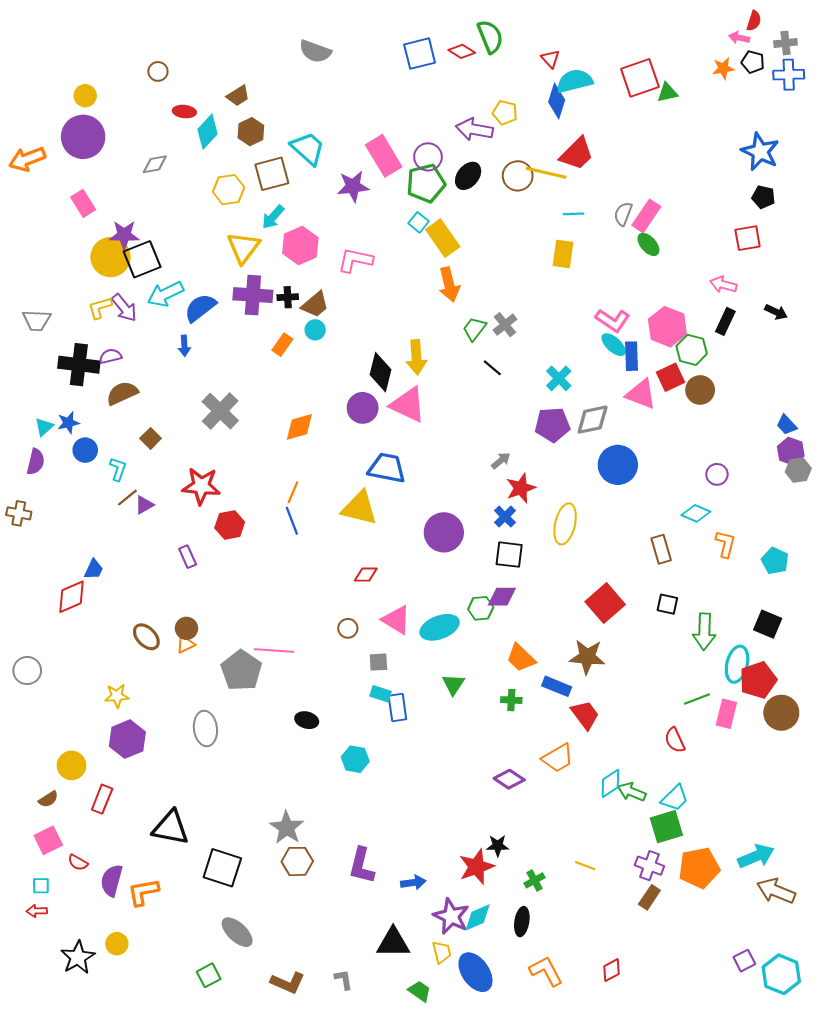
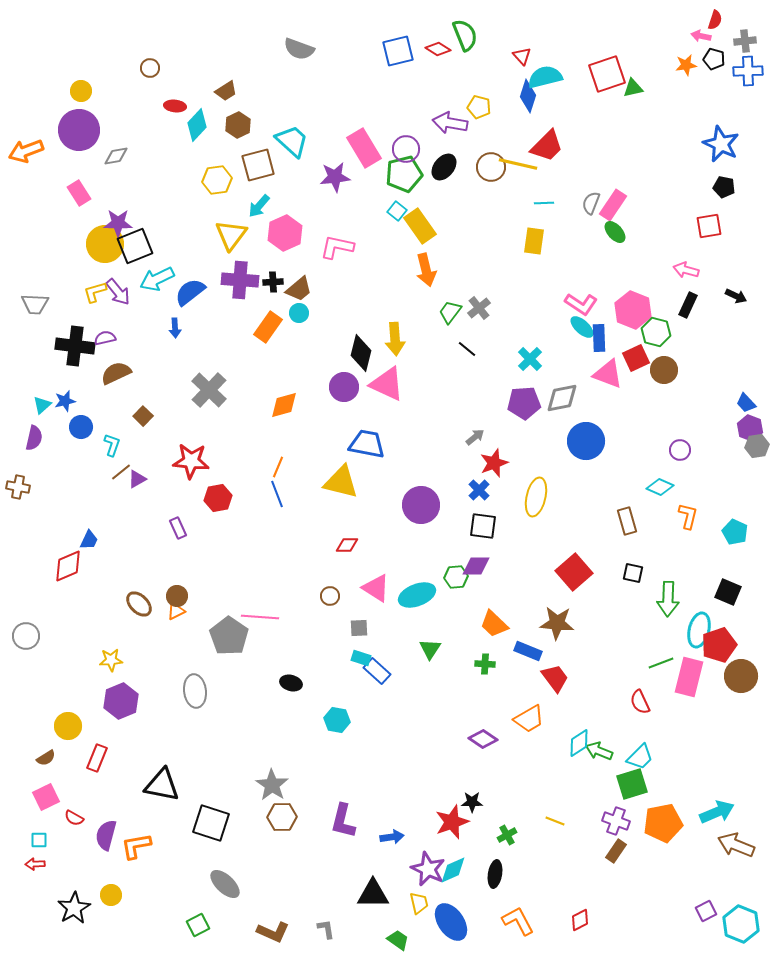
gray diamond: (155, 164) -> (116, 156), moved
orange rectangle: (282, 345) -> (268, 327), size x1.4
blue rectangle: (397, 707) -> (377, 671), turned -40
pink rectangle: (726, 714) -> (689, 677), size x1.4

